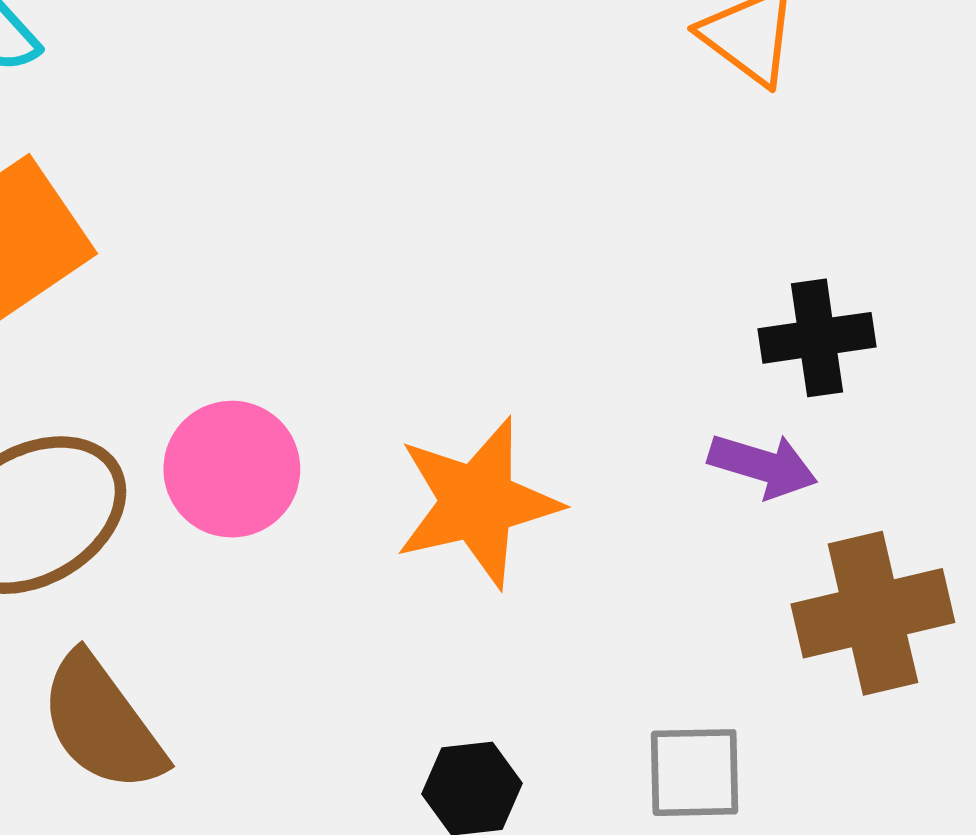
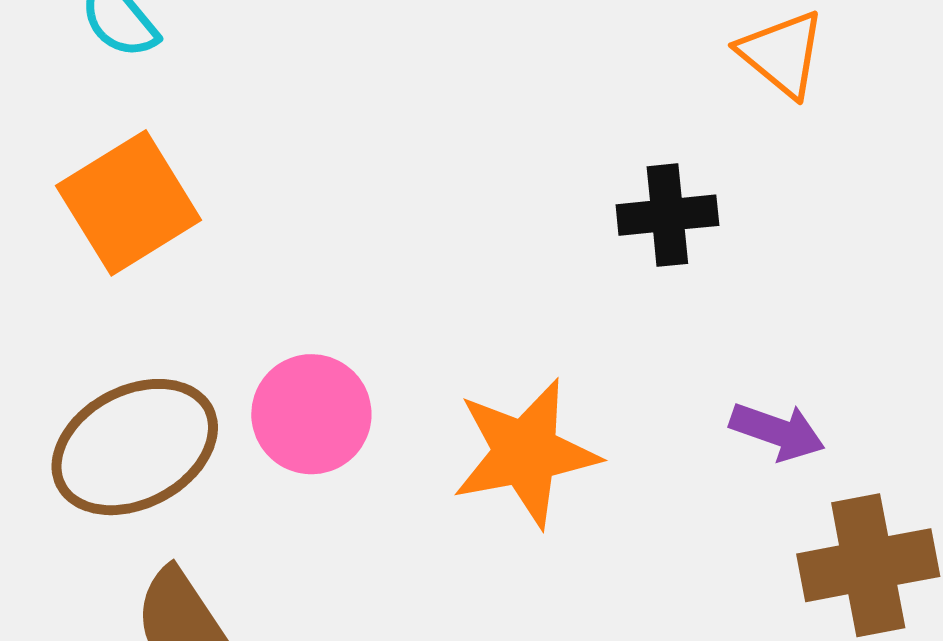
black cross: (817, 338) -> (667, 215), moved

